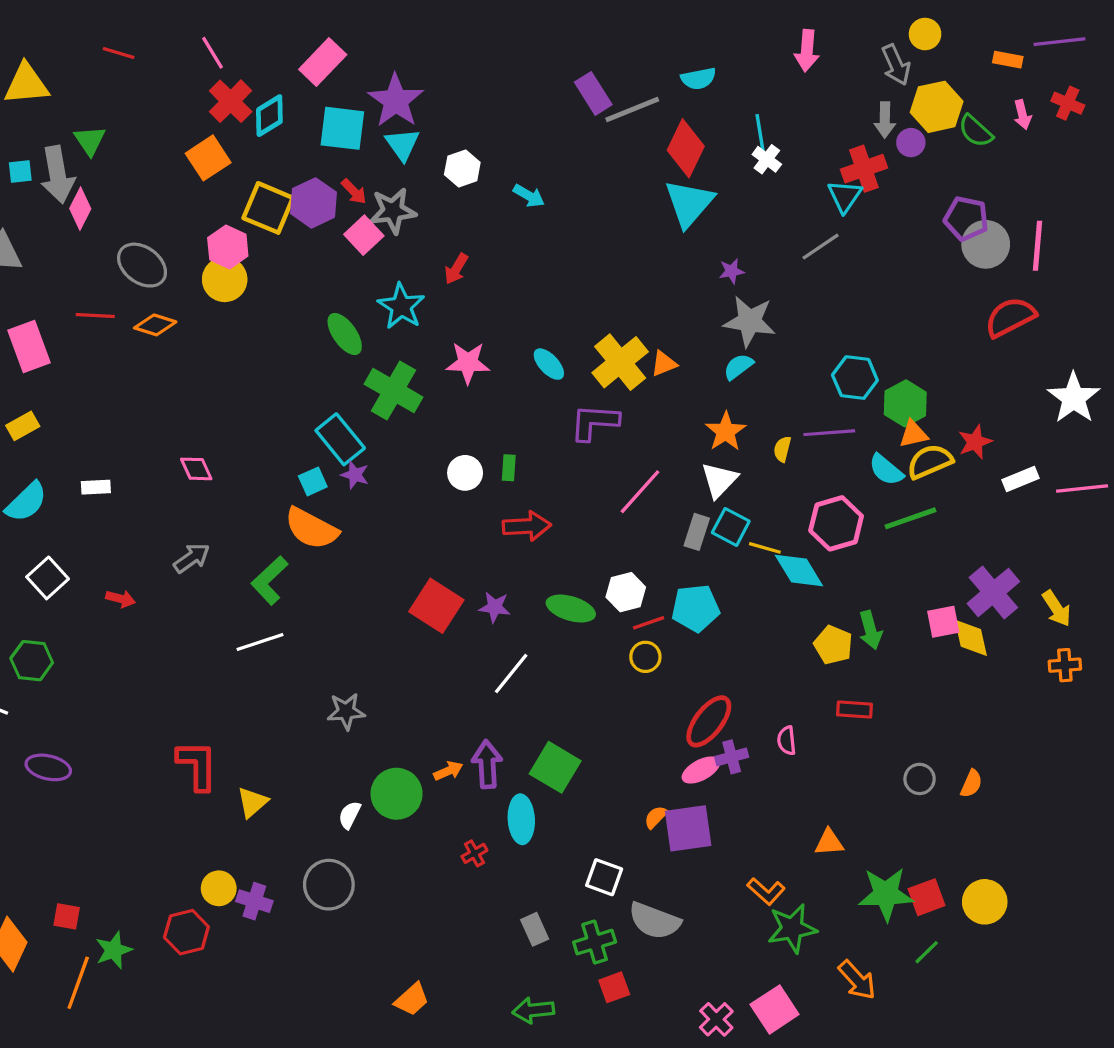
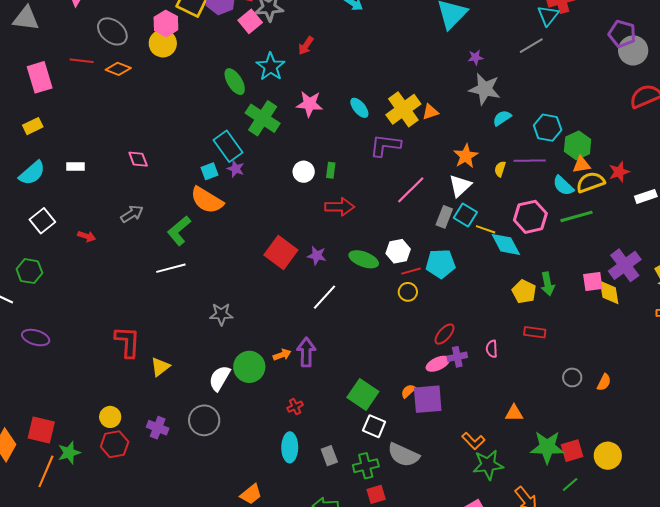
cyan semicircle: (738, 367) -> (502, 118), moved
red ellipse: (709, 721) -> (445, 334), size x0.7
green square: (555, 767) -> (363, 394), moved
white semicircle: (350, 815) -> (220, 378), size x1.5
cyan ellipse: (521, 819) -> (290, 447), moved
yellow circle: (219, 888) -> (110, 417), moved
red square: (67, 916) -> (41, 430), size x1.6

